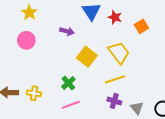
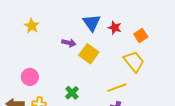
pink circle: (26, 40) -> (30, 77), moved
yellow trapezoid: (119, 53) -> (134, 62), moved
yellow square: (87, 57) -> (89, 54), moved

